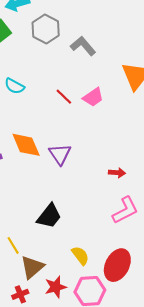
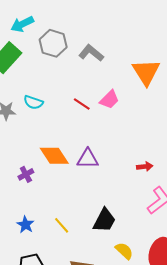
purple triangle: (60, 154) -> (88, 159), turned -45
black trapezoid: (49, 216) -> (104, 220), moved
yellow line: (13, 245) -> (62, 225), moved

